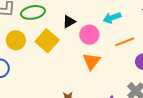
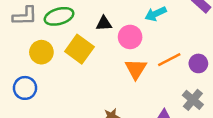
black triangle: (69, 22) -> (104, 23), turned 32
orange line: (125, 42) -> (169, 60), moved

